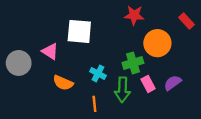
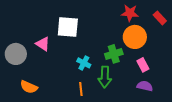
red star: (134, 15) -> (130, 13), moved
orange semicircle: (63, 83) -> (29, 87), moved
purple semicircle: (173, 83) -> (145, 86), moved, turned 49
pink rectangle: (148, 84) -> (143, 65), moved

